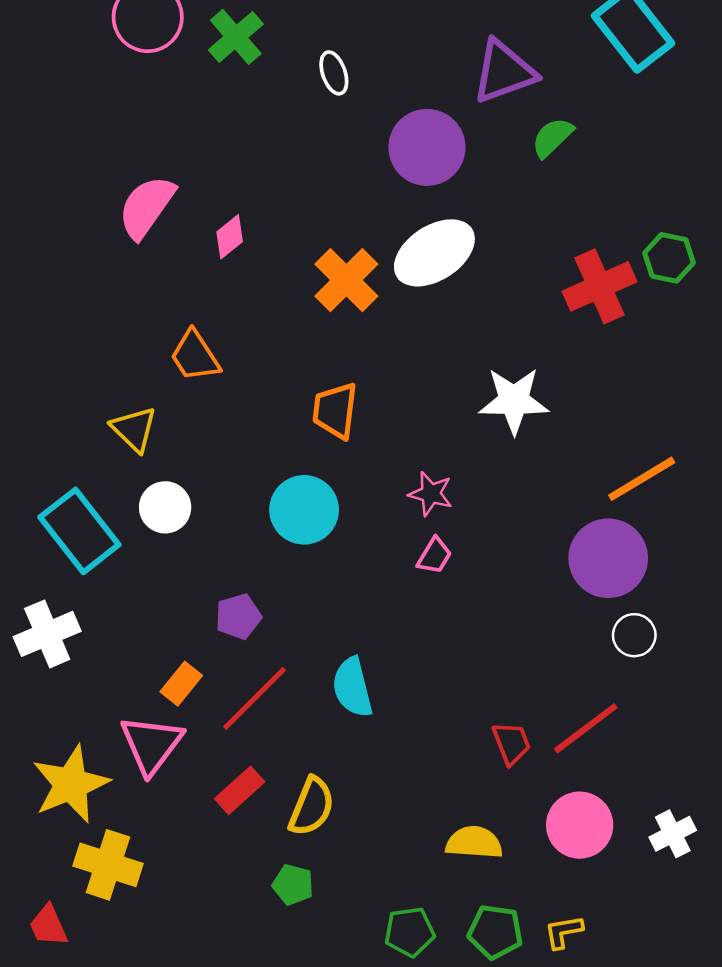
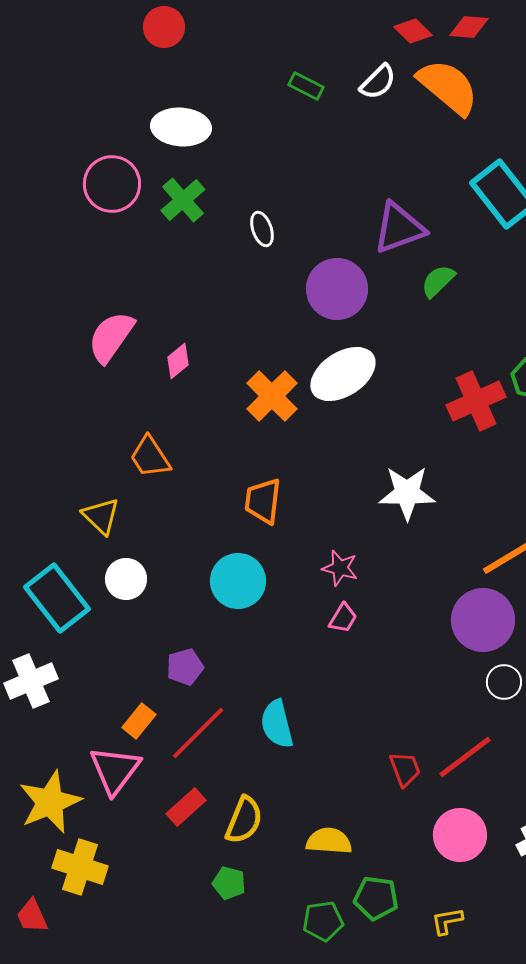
yellow semicircle: (474, 842) -> (329, 841), moved
green pentagon: (495, 932) -> (376, 898), moved

